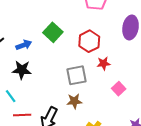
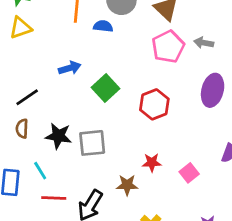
blue arrow: (24, 45) -> (70, 68), moved
red star: (104, 63) -> (152, 163), moved
gray square: (77, 75) -> (92, 143), moved

